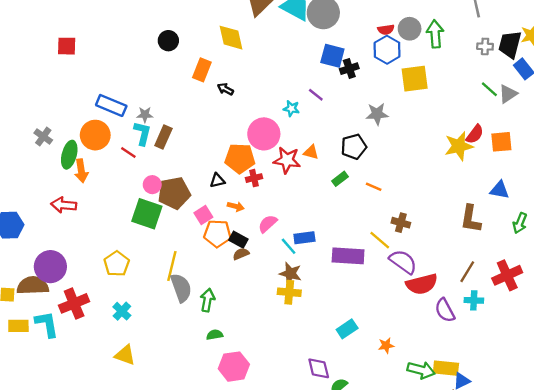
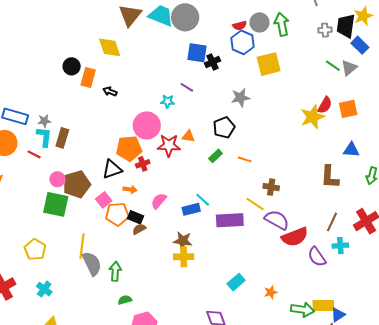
black circle: (168, 41) -> (72, 66), moved
black triangle: (217, 180) -> (112, 169), size x1.5
cyan line: (289, 246) -> (203, 200), moved

